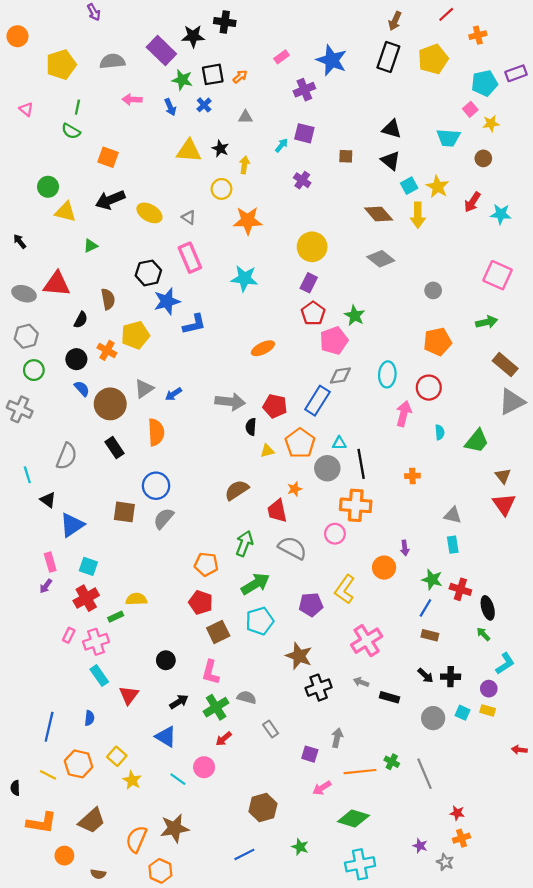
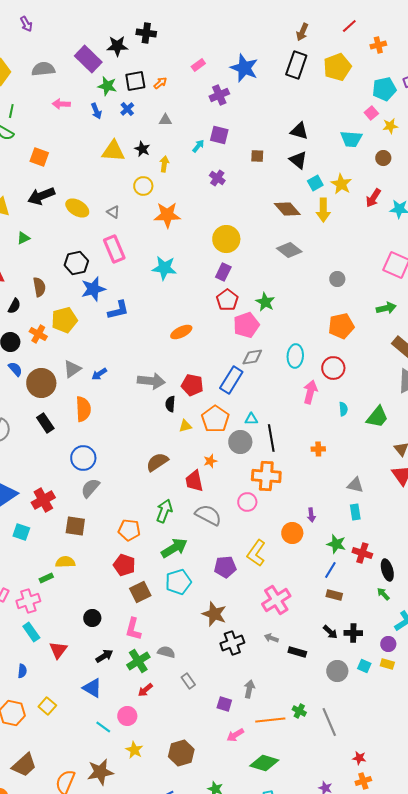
brown square: (124, 512) -> (75, 526), moved
red cross: (86, 598) -> (43, 500), moved
yellow star: (132, 780) -> (134, 750), moved

